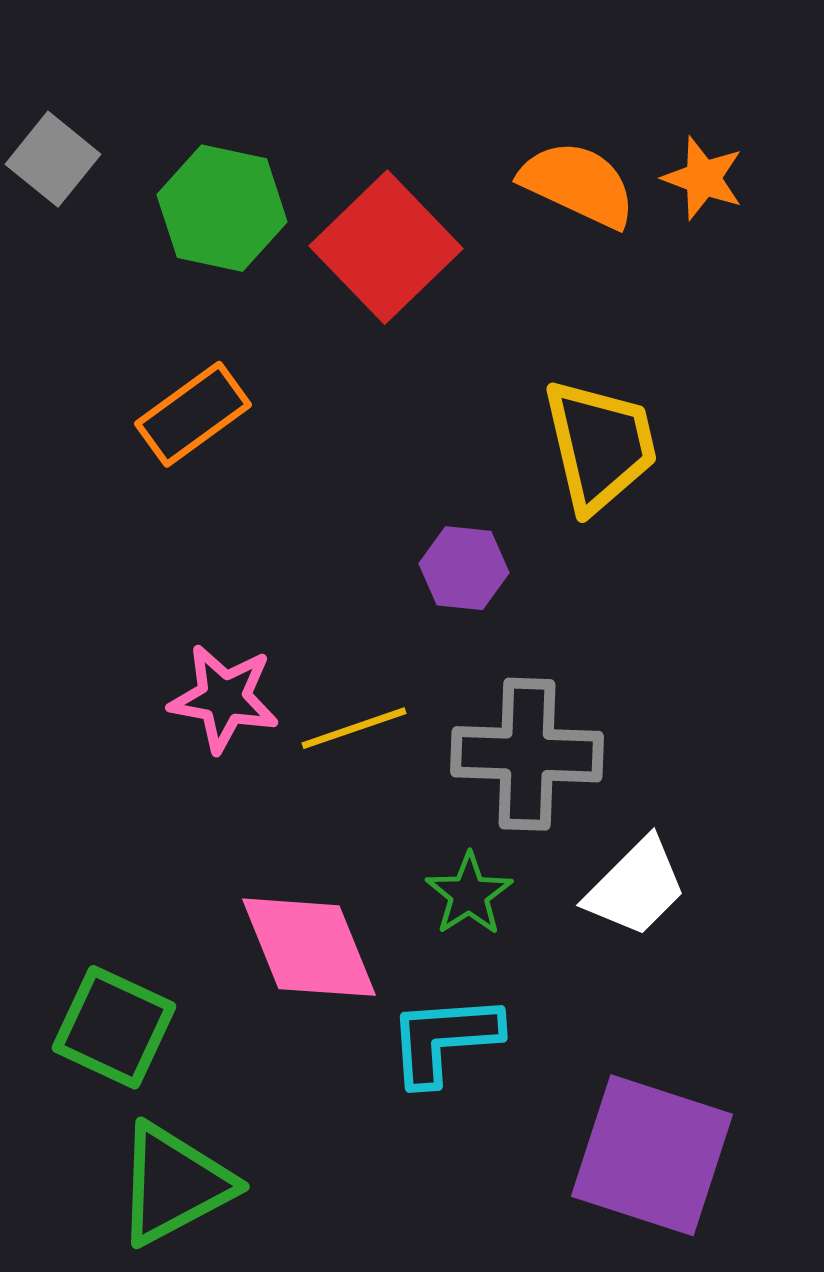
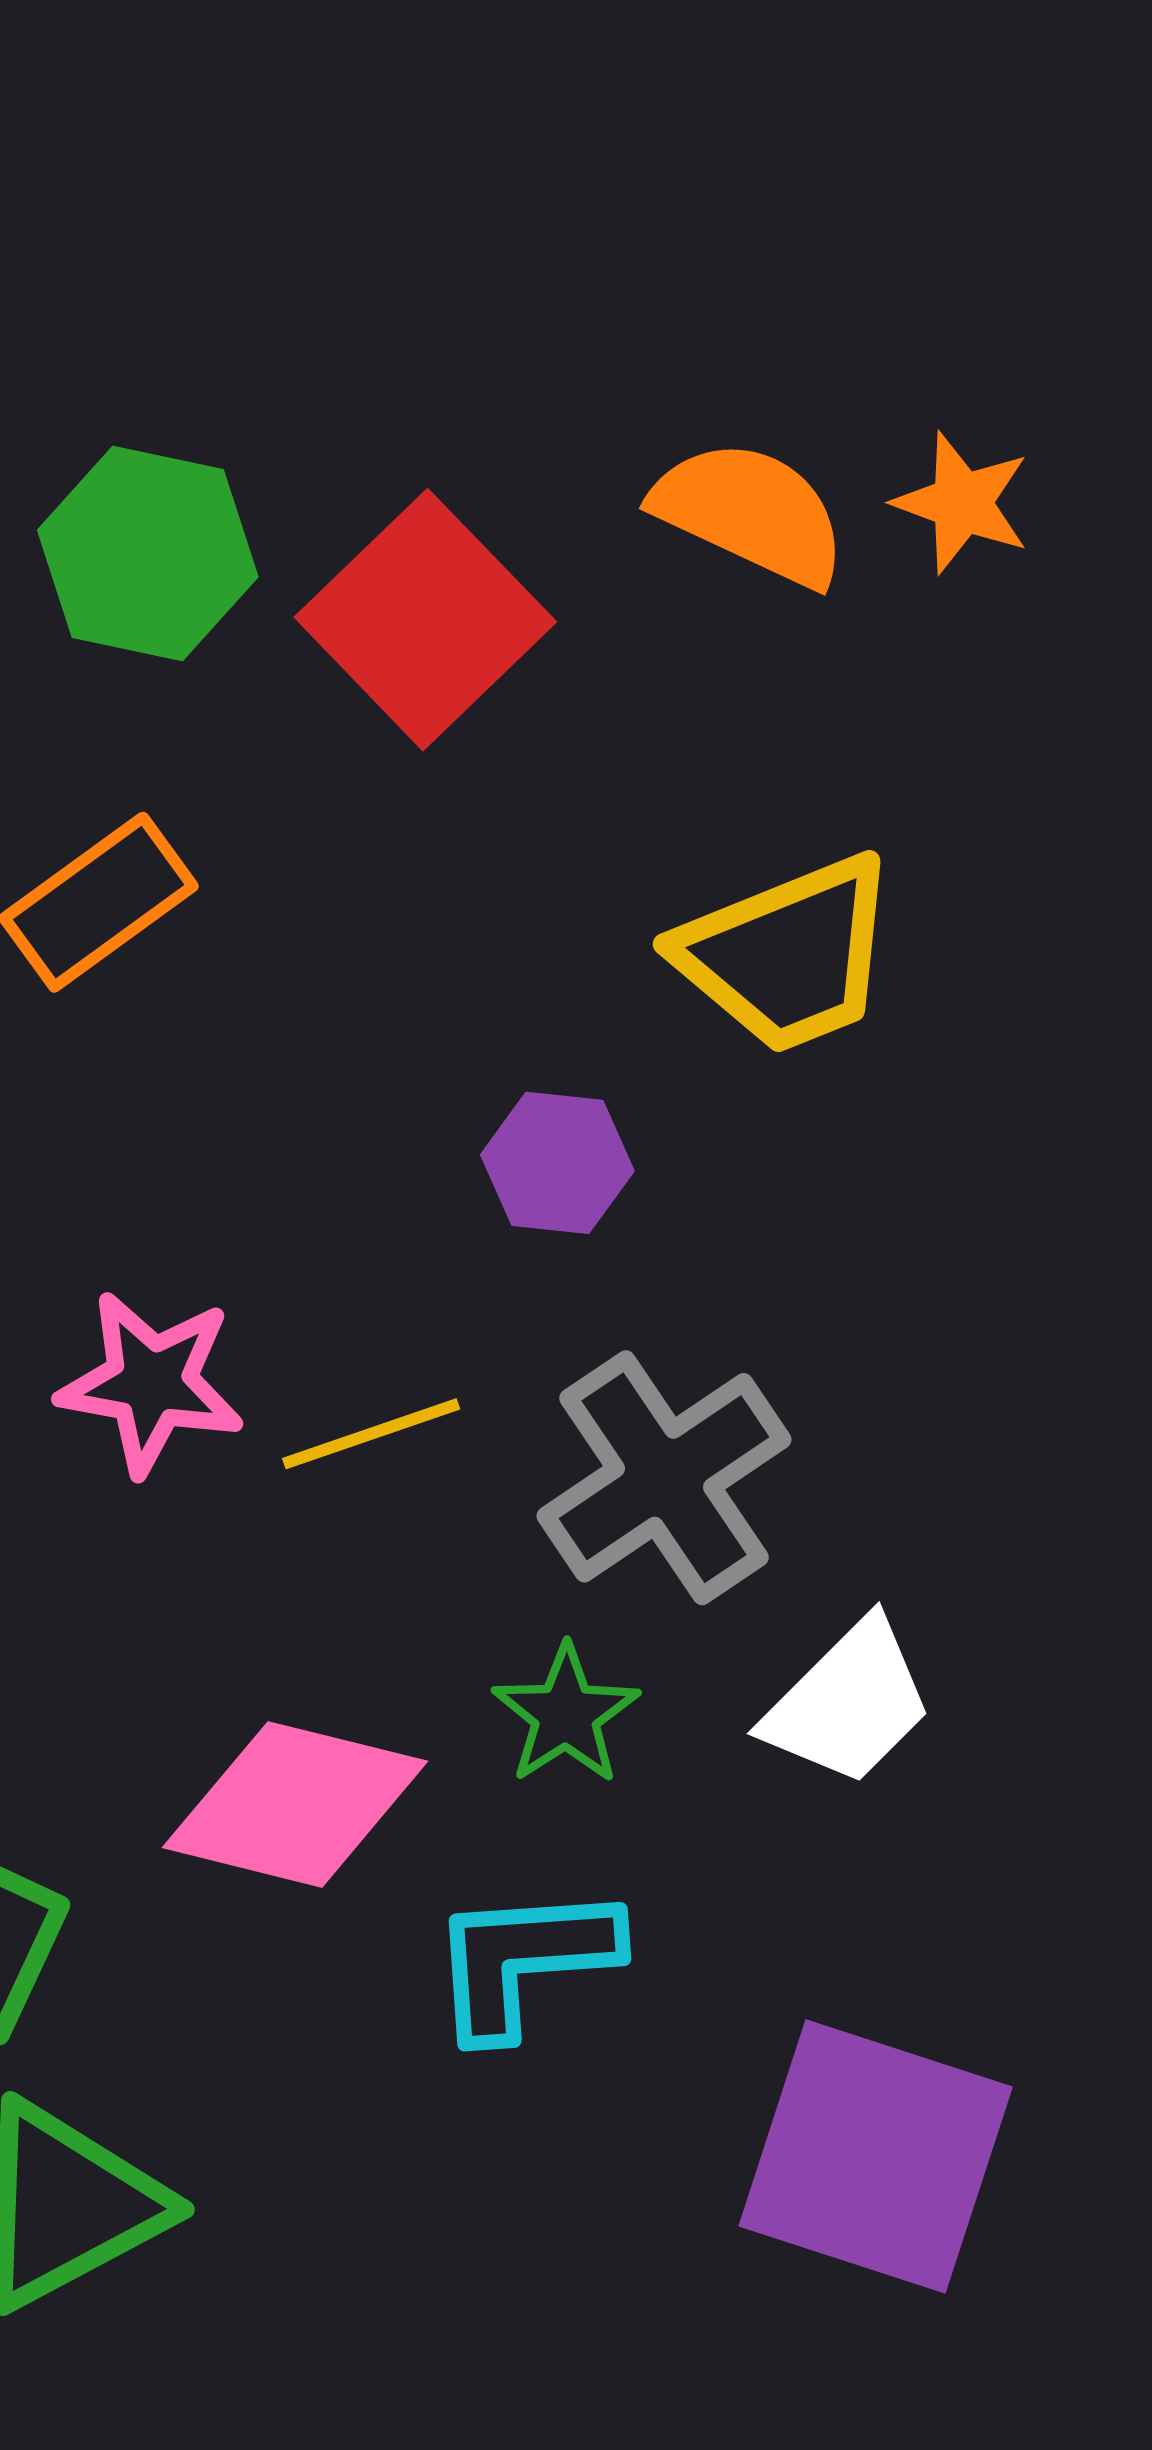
yellow trapezoid: (600, 445) -> (788, 955), turned 81
gray cross: (527, 754) -> (664, 1478), turned -36
pink diamond: (309, 947) -> (295, 1804), turned -54

